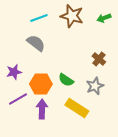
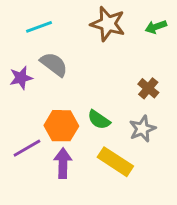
cyan line: (39, 18) -> (39, 27), moved
purple star: (14, 72) -> (21, 78), moved

